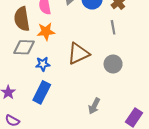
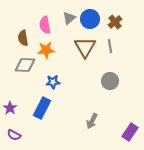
brown semicircle: (22, 19) -> (23, 38), size x0.7
brown triangle: (78, 54) -> (85, 47), moved, turned -35
blue star: (43, 64) -> (53, 82), moved

